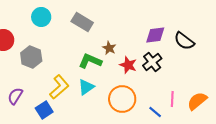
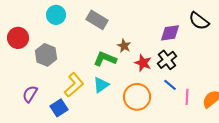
black semicircle: (184, 41) -> (199, 21), moved
blue line: (155, 112) -> (170, 85), moved

